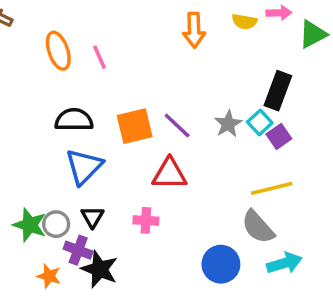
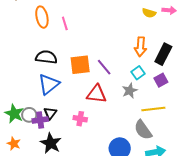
orange arrow: (194, 30) -> (140, 47), moved
cyan square: (260, 122) -> (138, 73), moved
gray star: (228, 124) -> (130, 91), moved
purple cross: (78, 250) -> (40, 120), moved, turned -35
orange star: (49, 276) -> (14, 144), moved

